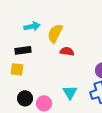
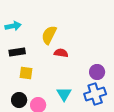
cyan arrow: (32, 26) -> (13, 26), moved
yellow square: (17, 69) -> (26, 73), moved

